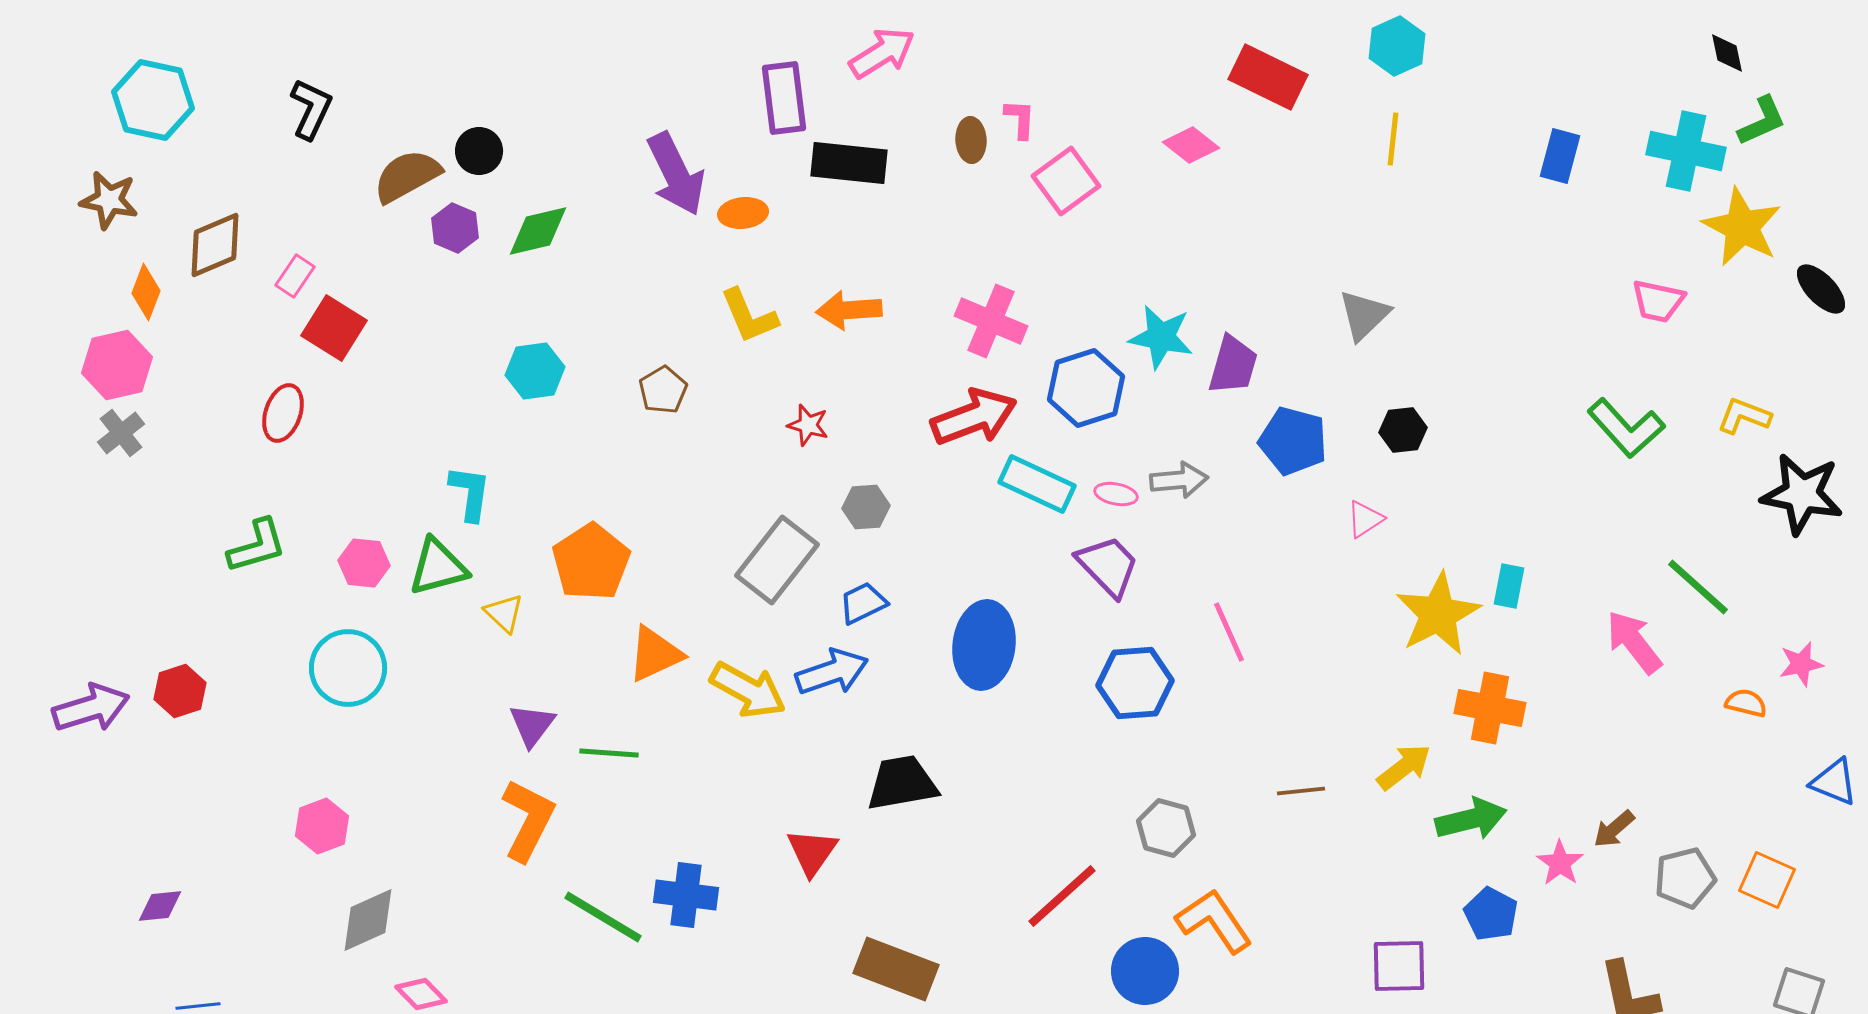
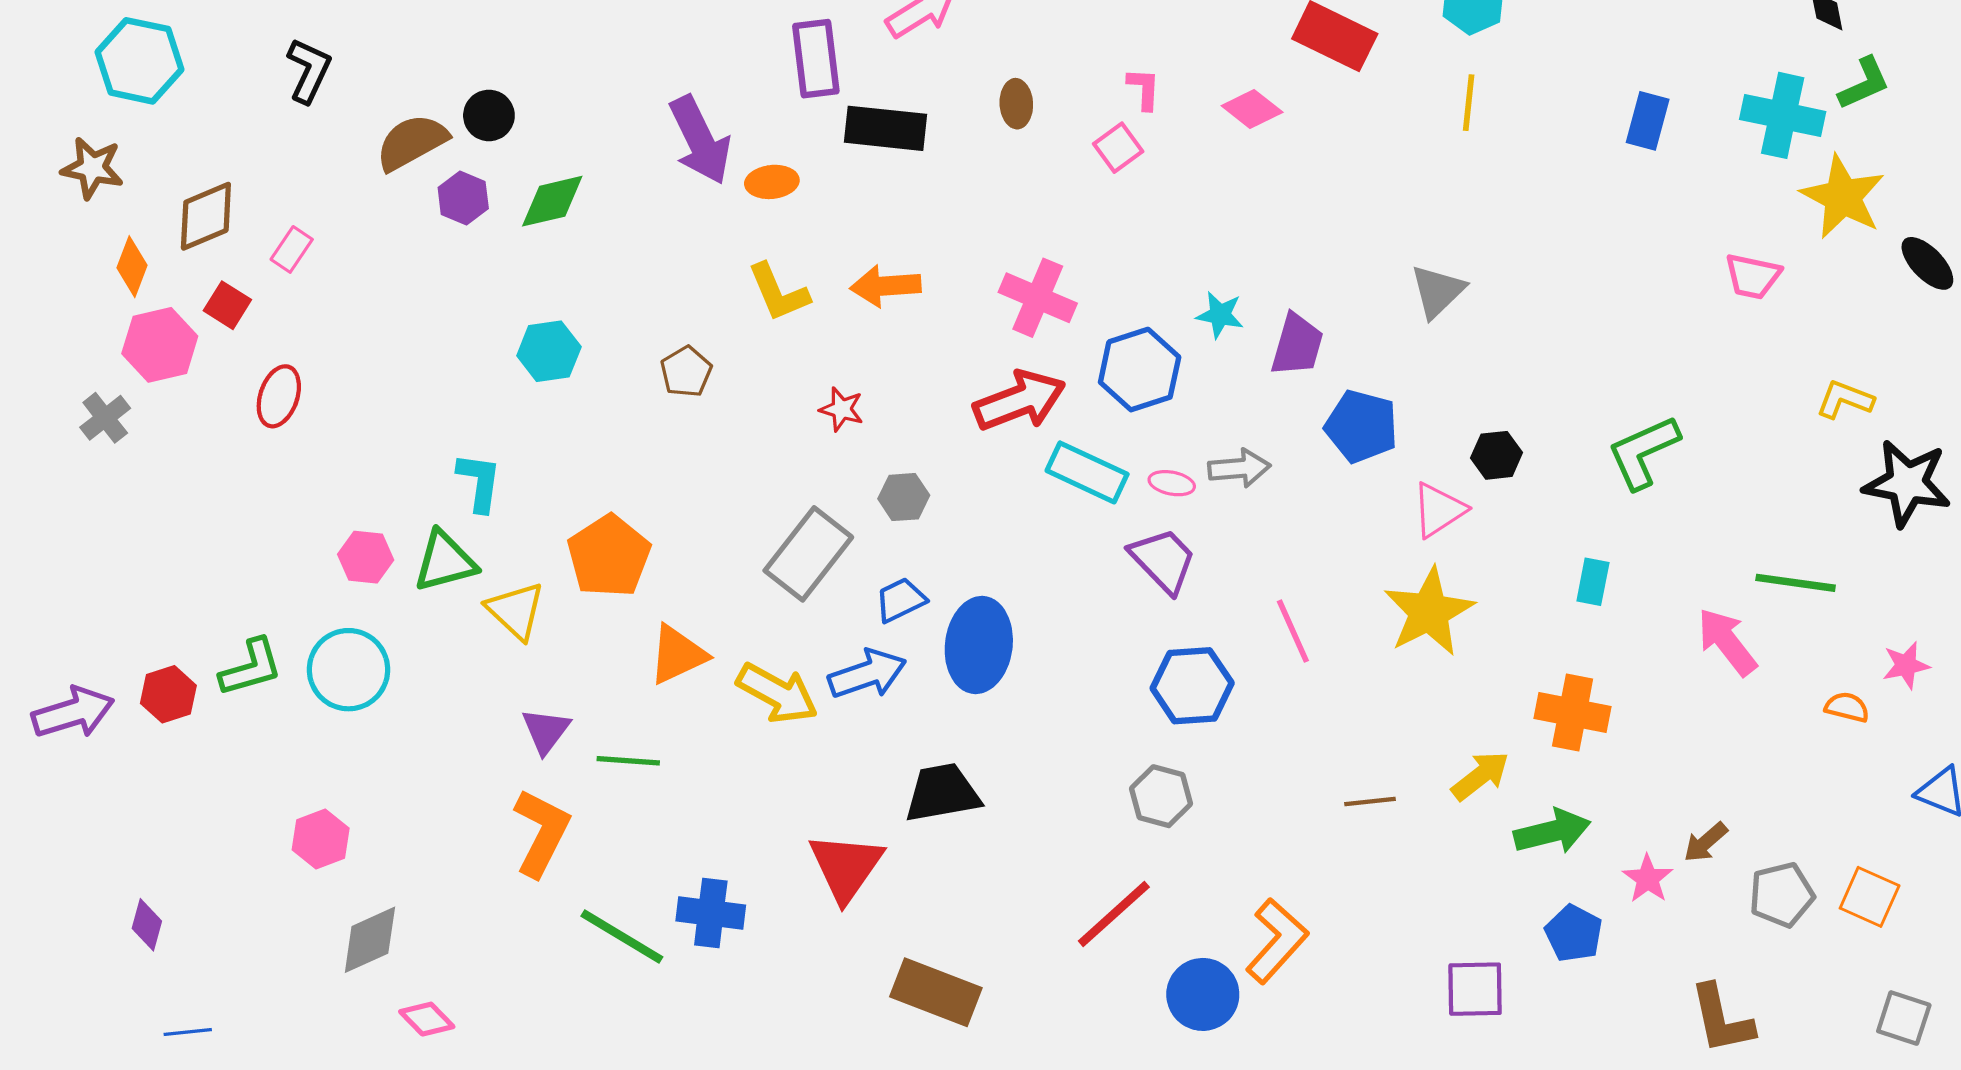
pink L-shape: (1020, 119) -> (1144, 89), moved
pink square: (1066, 181) -> (1118, 148), size x0.7
red square: (334, 328) -> (227, 305), moved, size x0.7
cyan star: (1161, 337) -> (1220, 315), size x0.7
pink hexagon: (117, 365) -> (160, 345), moved
green L-shape: (1626, 428) -> (1643, 452), moved, turned 108
black hexagon: (1403, 430) -> (1497, 455), moved
pink triangle: (1365, 519) -> (1439, 510), size x1.4
green L-shape: (257, 546) -> (251, 668), moved
green line: (1698, 587) -> (1796, 583), turned -34
yellow triangle: (504, 613) -> (516, 611), size x1.4
yellow star: (1438, 614) -> (1429, 612), moved
blue ellipse: (984, 645) -> (979, 645), moved
gray hexagon: (1166, 828) -> (1161, 796), moved
red triangle: (812, 852) -> (846, 867), size x1.4
purple diamond: (160, 906) -> (147, 925), turned -69
orange L-shape: (1214, 921) -> (1277, 941), turned 76

